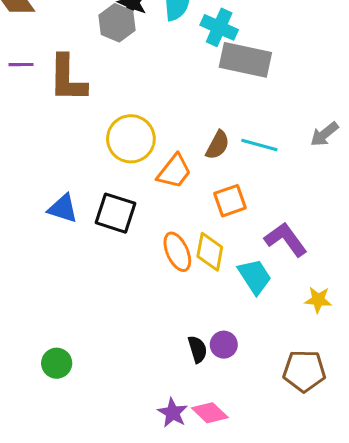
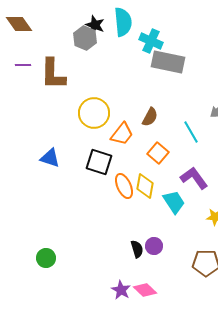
cyan line: (259, 145) -> (191, 132), moved, turned 45
orange square: (230, 201) -> (158, 153), turned -30
black square: (115, 213) -> (99, 162), moved

